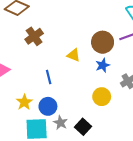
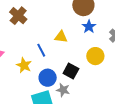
yellow triangle: (74, 55) -> (61, 37), moved
yellow star: (24, 102) -> (24, 65), moved
black square: (83, 127) -> (71, 71), moved

